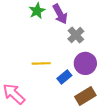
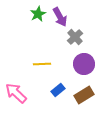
blue rectangle: (64, 77) -> (58, 90), moved

